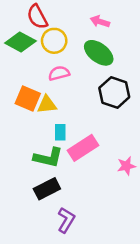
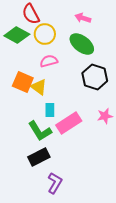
yellow triangle: (47, 105) -> (39, 87), turned 42
green L-shape: (48, 157) -> (40, 131), turned 45
pink star: (126, 166) -> (105, 116), moved

